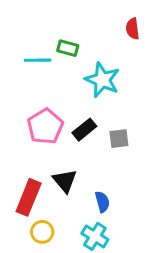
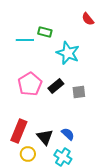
red semicircle: (133, 29) -> (88, 19), turned -32
black triangle: (65, 181) -> (45, 137), moved
blue semicircle: (102, 202) -> (68, 134), turned -32

